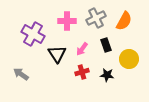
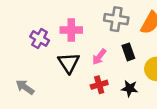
gray cross: (96, 18) -> (116, 19), turned 36
pink cross: (67, 21) -> (71, 30), moved
purple cross: (33, 34) -> (40, 39), size x0.7

